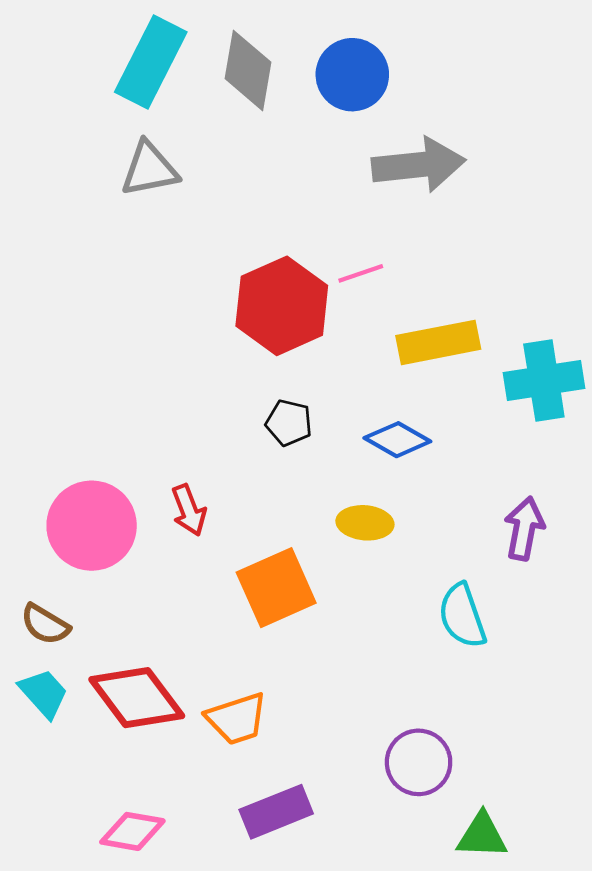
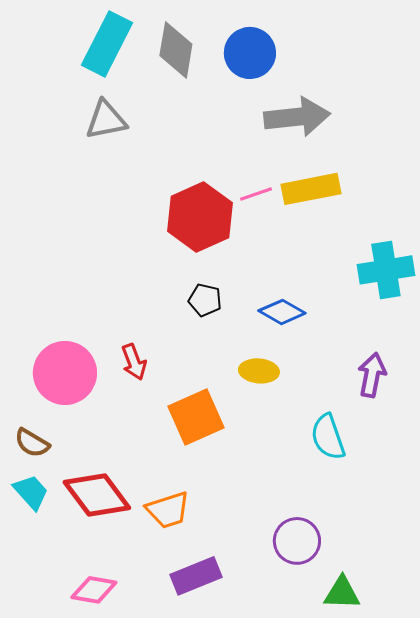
yellow rectangle: (438, 342) -> (311, 189), moved

